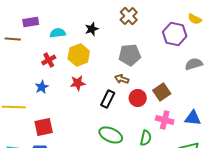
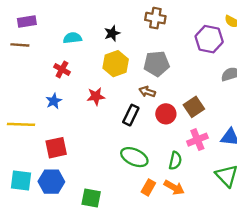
brown cross: (129, 16) -> (155, 18), turned -36
purple rectangle: (31, 22) -> (27, 22), moved
yellow hexagon: (79, 55) -> (116, 64), moved
red cross: (49, 60) -> (62, 69), turned -32
pink cross: (165, 120) -> (197, 140), turned -36

